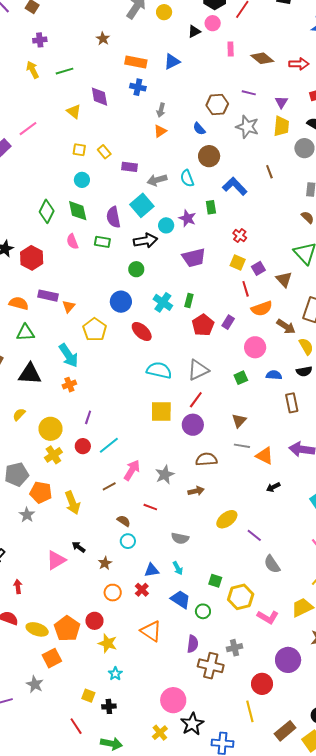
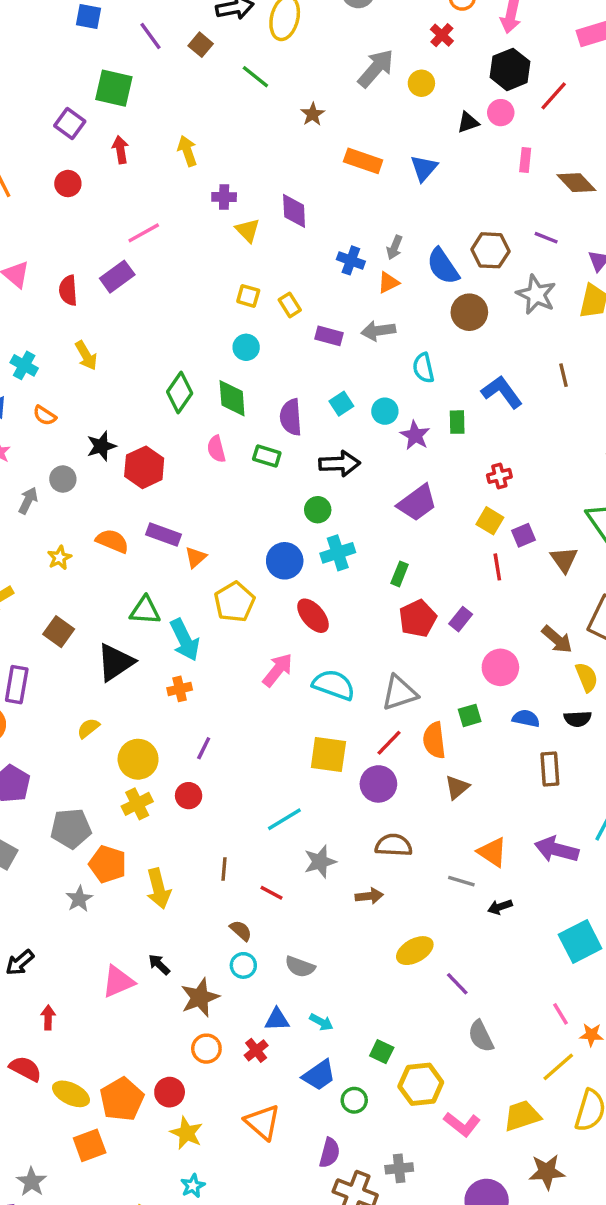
purple cross: (40, 40) -> (224, 197), moved
blue triangle: (172, 62) -> (424, 168), turned -30
green line: (64, 71) -> (255, 77), moved, turned 48
blue cross: (138, 87) -> (351, 260), moved
pink line: (28, 129) -> (144, 233), moved
blue semicircle: (199, 129) -> (443, 266), moved, size x1.6
brown circle: (209, 156) -> (469, 312), moved
gray arrow: (157, 180) -> (378, 331), moved
cyan square: (142, 205) -> (341, 404), size x0.6
cyan circle: (166, 225) -> (385, 411), moved
red cross: (240, 236) -> (499, 476), turned 32
purple trapezoid: (194, 258) -> (417, 503), turned -30
cyan cross: (163, 302) -> (338, 553), moved, turned 30
orange semicircle: (262, 309) -> (434, 740), moved, turned 95
green triangle: (26, 333) -> (145, 611), moved
black triangle: (30, 374) -> (115, 662), turned -45
cyan line: (109, 445) -> (284, 819), moved
gray line: (242, 446) -> (461, 881), moved
pink arrow: (132, 470) -> (278, 670), moved
brown line: (109, 486) -> (224, 869), turned -64
red line: (150, 507) -> (272, 893), moved
gray semicircle: (180, 538) -> (300, 967), moved
brown star: (105, 563) -> (200, 997), size x1.6
cyan arrow: (178, 568) -> (321, 1022), turned -40
blue trapezoid: (180, 599) -> (319, 1075), turned 105
gray star: (35, 684) -> (32, 1182), moved

